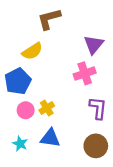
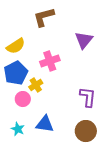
yellow semicircle: (32, 51) -> (16, 46), moved
pink cross: (85, 73) -> (50, 61), moved
yellow cross: (47, 108) -> (36, 85), moved

